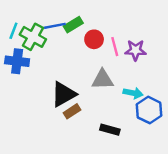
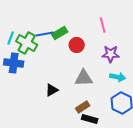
pink line: (115, 47) -> (103, 25), moved
cyan arrow: (133, 93) -> (118, 77), moved
black triangle: (63, 94) -> (52, 90), size x0.6
brown rectangle: (72, 111) -> (83, 107), moved

